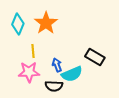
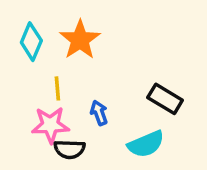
cyan semicircle: (72, 74) -> (146, 144), moved
black semicircle: (54, 86) -> (70, 149), moved

